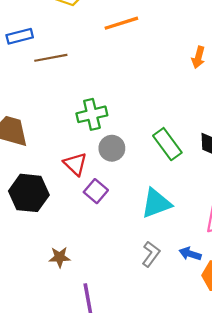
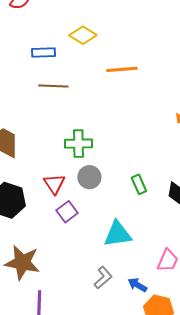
blue rectangle: (20, 36) -> (43, 53), moved
green rectangle: (167, 144) -> (139, 184), size x0.7
brown star: (60, 257) -> (22, 263), size x1.8

